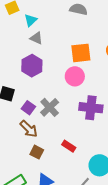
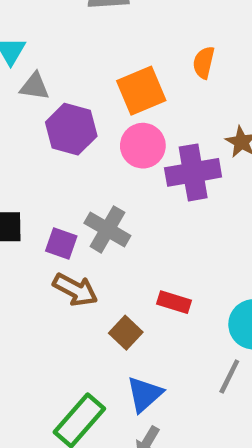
purple hexagon: (32, 66) -> (71, 129), moved
purple cross: (91, 108) -> (193, 172), moved
brown square: (37, 152) -> (126, 333), moved, turned 32

